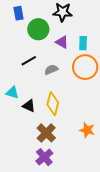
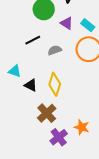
cyan rectangle: (83, 43) -> (88, 25), turned -56
orange star: (87, 130) -> (82, 127), moved
purple cross: (44, 157) -> (59, 137), moved

